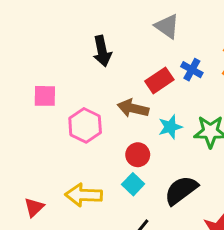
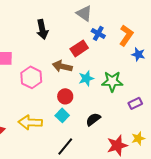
blue cross: (192, 70) -> (98, 33), moved
black semicircle: (181, 190) -> (93, 119), size x0.7

